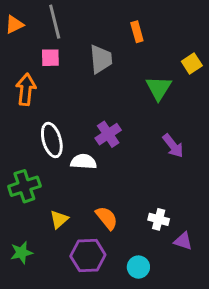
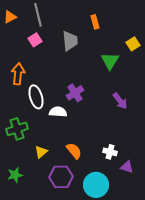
pink square: (50, 58) -> (35, 40), turned -32
orange arrow: (26, 89) -> (18, 74), moved
cyan circle: (138, 267) -> (96, 185), size x1.6

